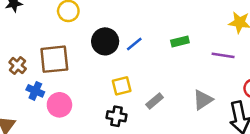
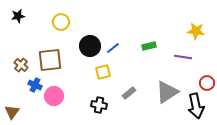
yellow square: (122, 86) -> (103, 72), moved
gray triangle: (203, 100) -> (167, 92), size x1.4

